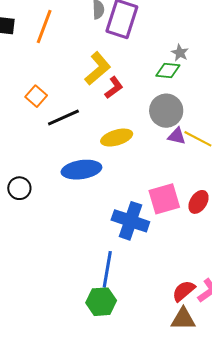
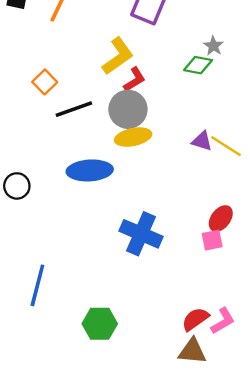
gray circle: (166, 111) -> (128, 109), moved
pink square: (164, 199) -> (212, 240), moved, size x0.6
blue line: (107, 269) -> (37, 285), moved

